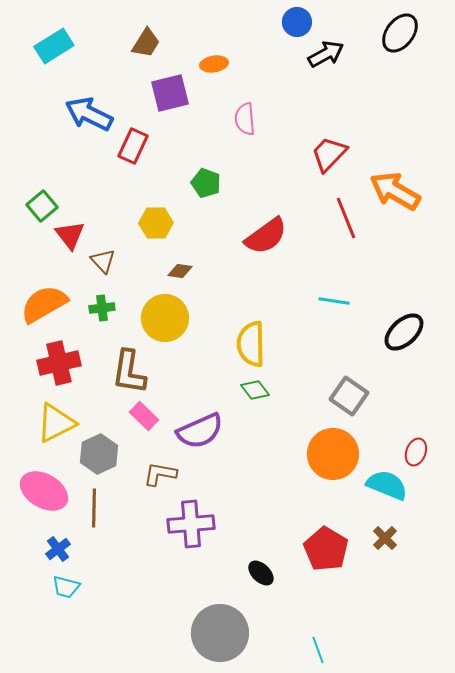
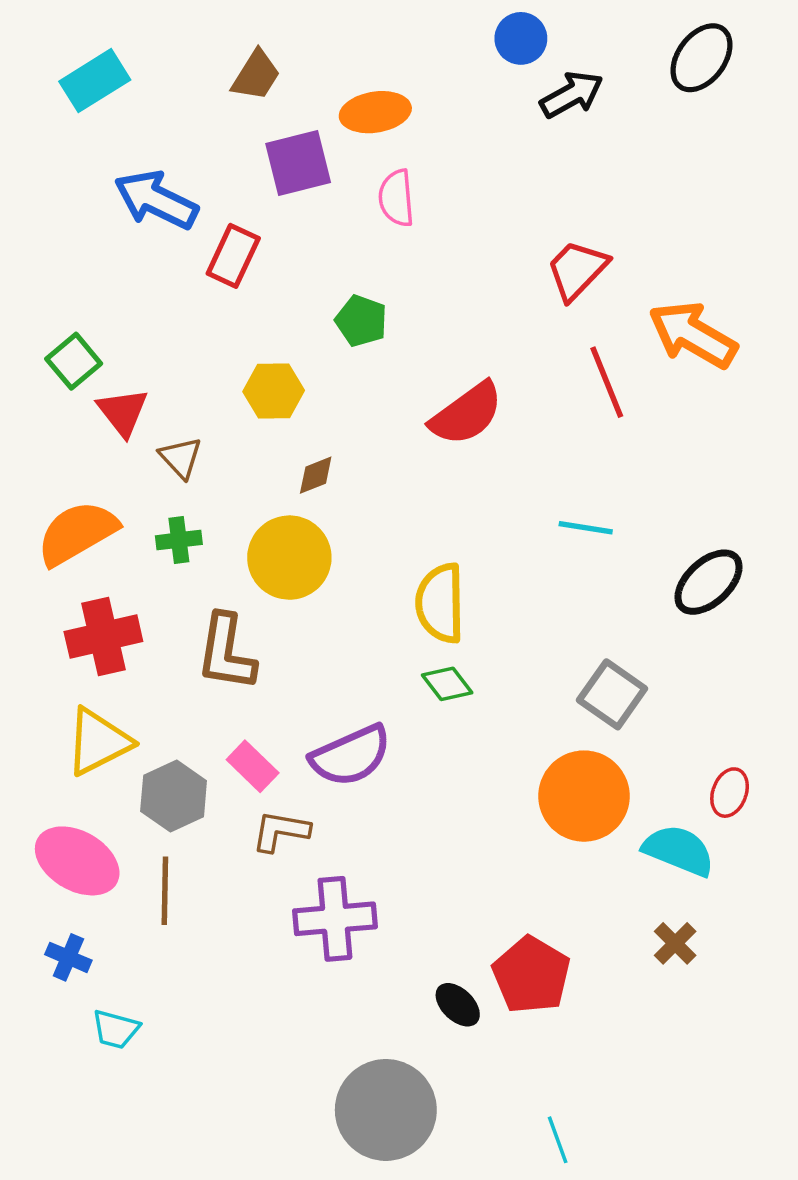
orange ellipse: (214, 64) -> (375, 112), size x1.4
pink semicircle: (245, 119) -> (396, 198), moved
brown diamond: (180, 271) -> (316, 475), turned -30
pink rectangle: (144, 416) -> (253, 766), moved
blue cross: (58, 549) -> (68, 957), moved, turned -30
red pentagon: (326, 549) -> (531, 975), moved

